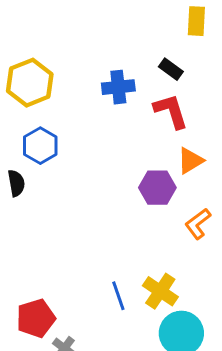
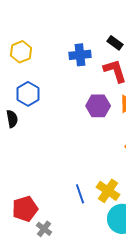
yellow hexagon: (30, 83) -> (21, 52), size x0.7
purple hexagon: (157, 188) -> (98, 106), moved

